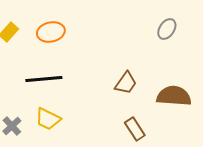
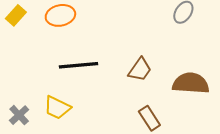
black line: (44, 79) -> (78, 65), moved

